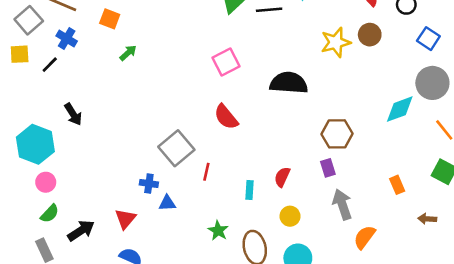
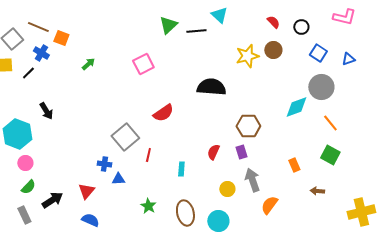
orange square: (110, 19) -> (61, 38), moved
pink square: (226, 62) -> (143, 64), moved
red semicircle: (226, 117) -> (163, 113), turned -85
red semicircle: (282, 177) -> (213, 152), moved
yellow circle: (290, 216) -> (227, 189), moved
green star: (218, 231) -> (148, 206), moved

